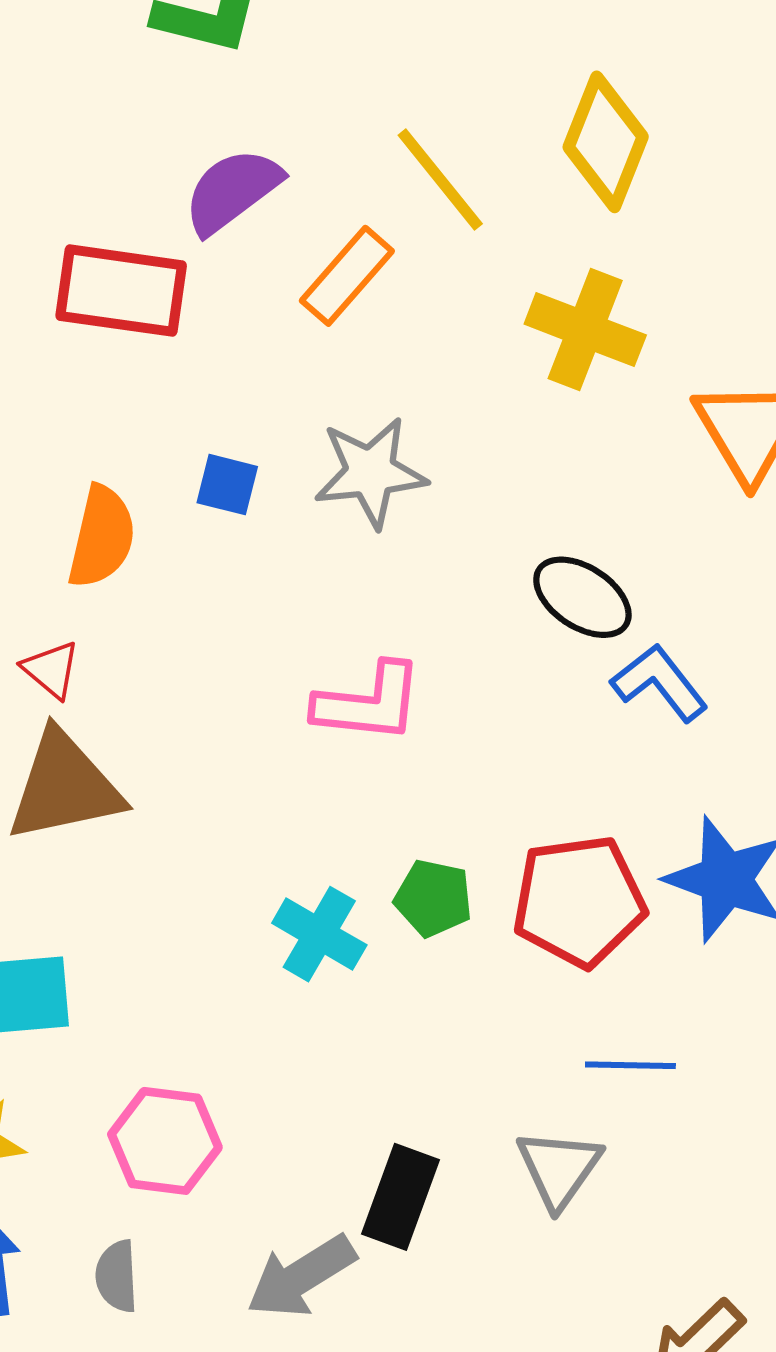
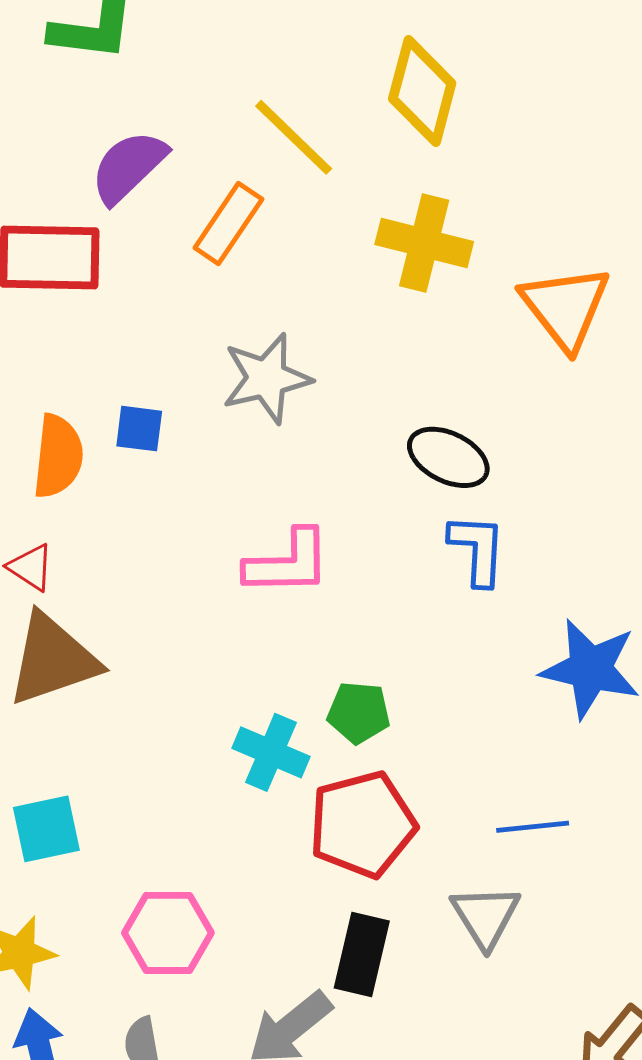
blue square: (227, 485) -> (139, 429), moved
blue L-shape: (660, 683) -> (477, 549), moved, turned 48
red pentagon: (579, 901) -> (362, 824), moved

